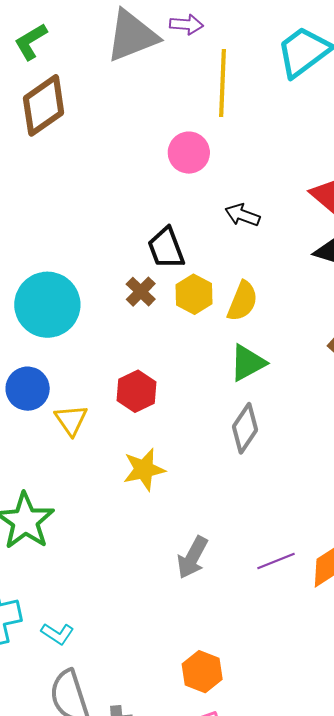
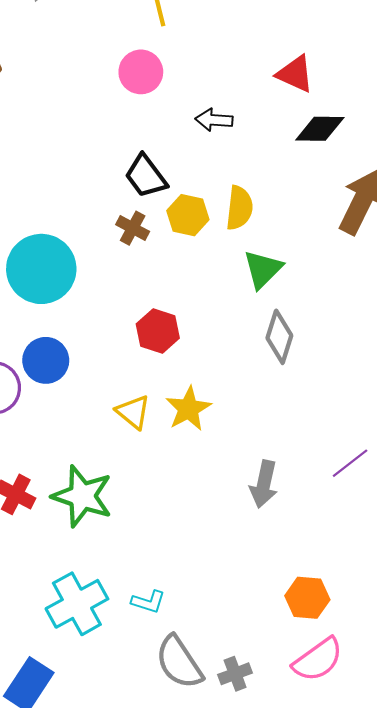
yellow triangle: (71, 420) -> (133, 412), moved

